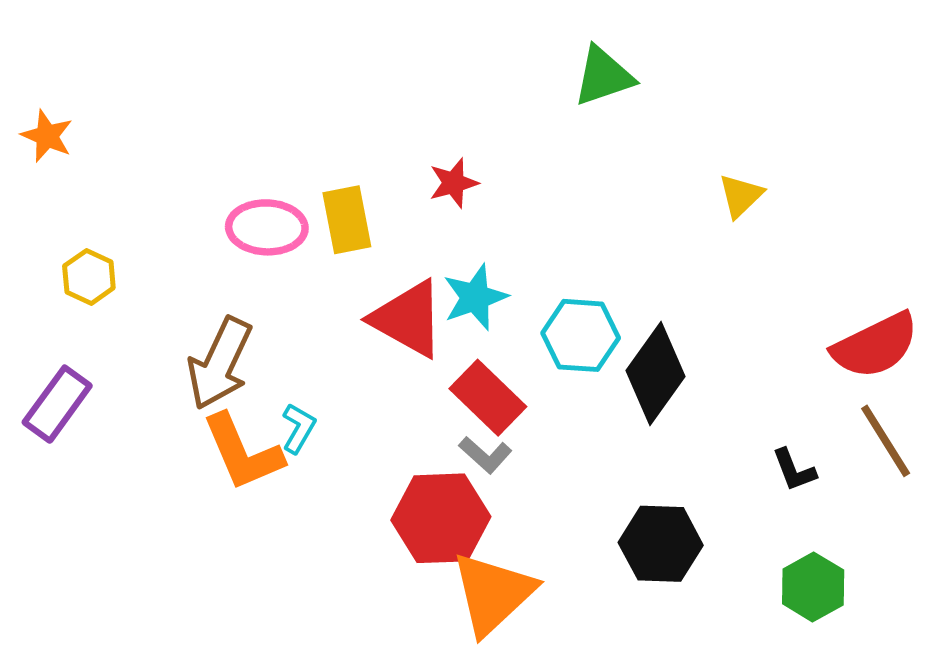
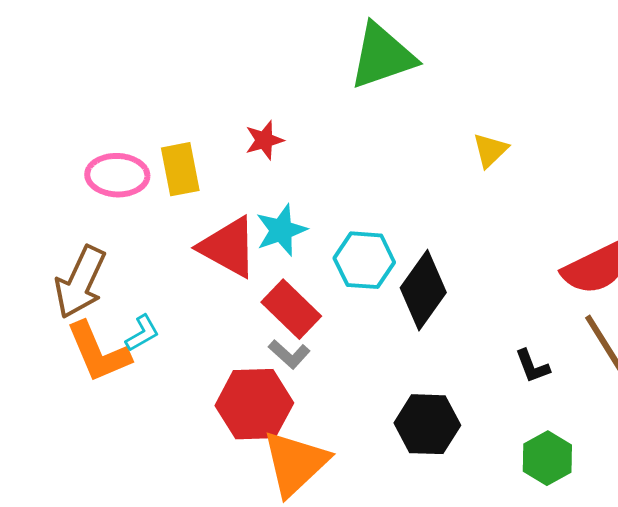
green triangle: (603, 76) -> (382, 56), size x1.4
cyan L-shape: (299, 428) -> (142, 333), turned 30

